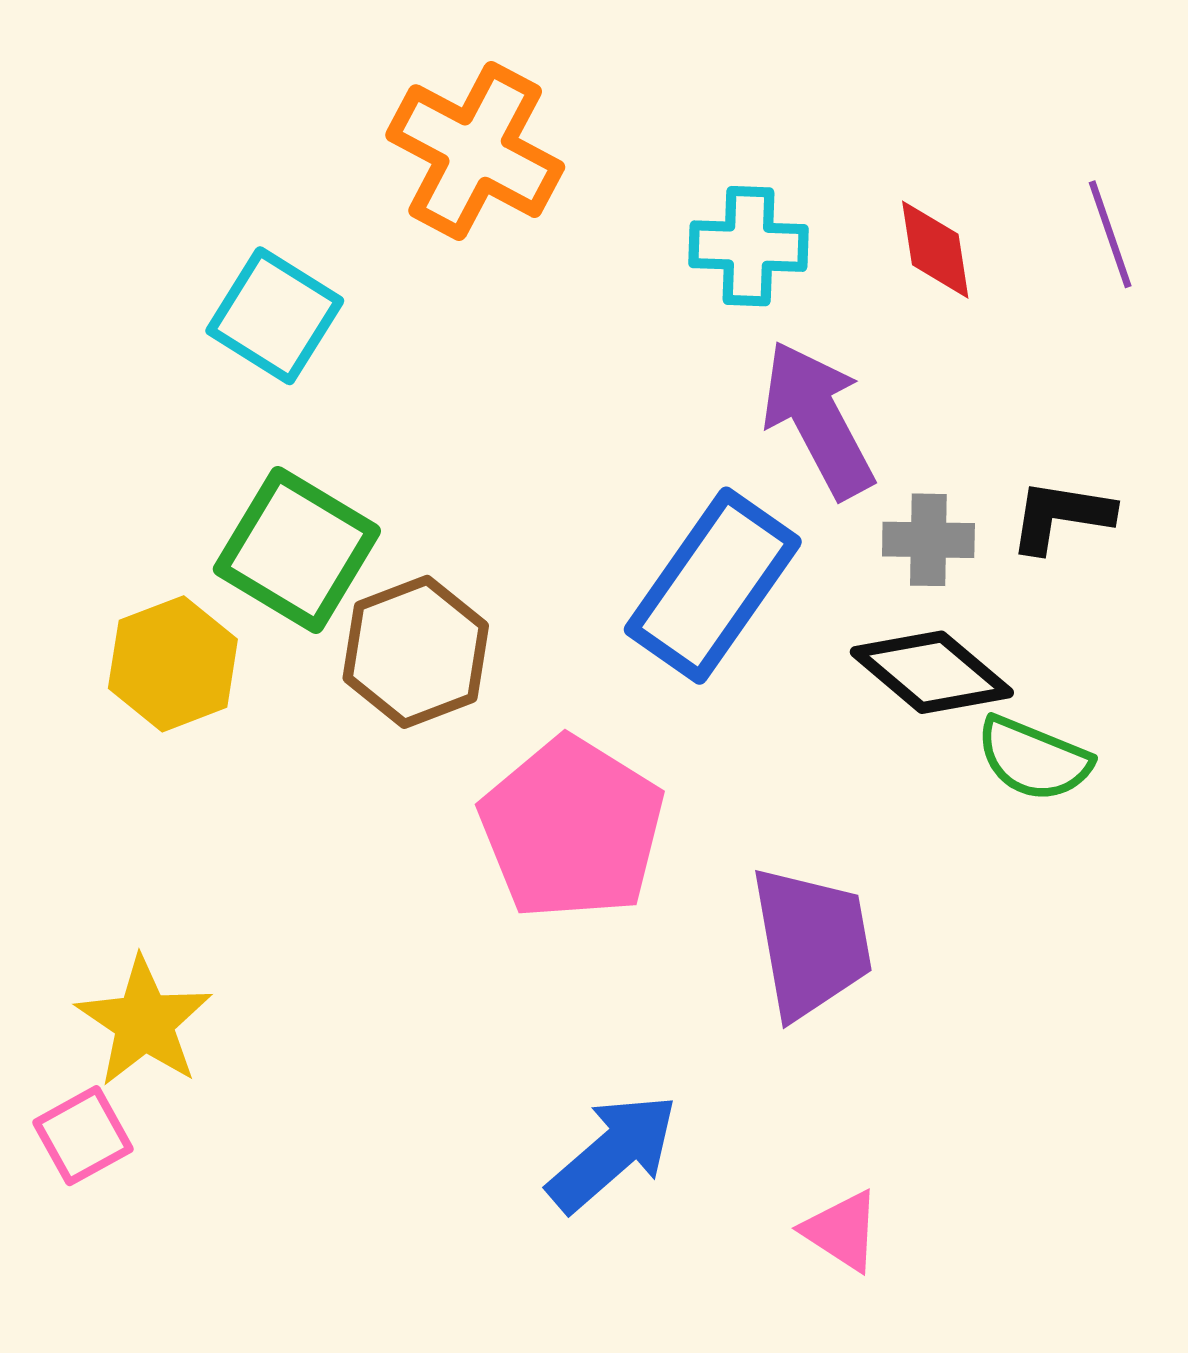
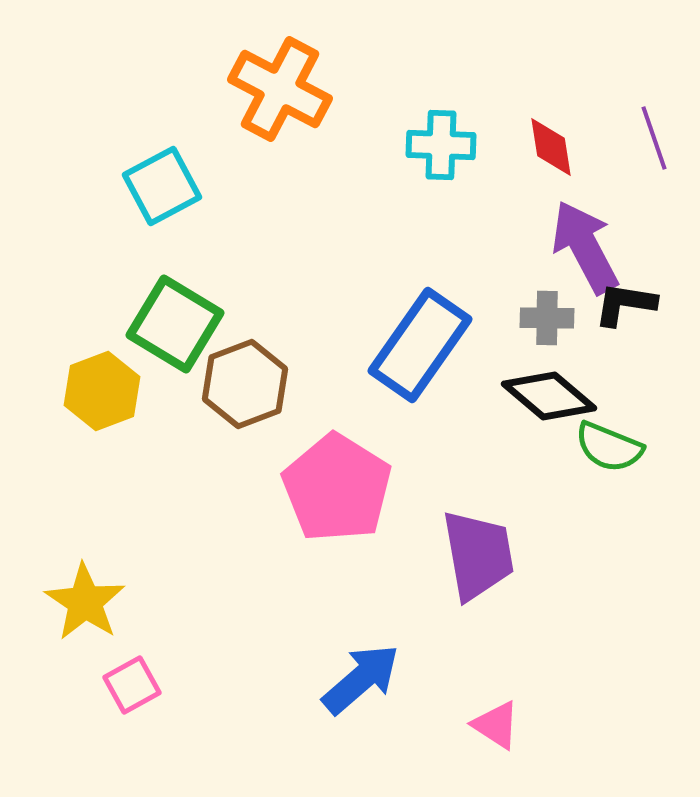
cyan square: (275, 316) -> (162, 186), turned 30
purple arrow: (818, 419) -> (585, 247), moved
pink square: (83, 1136) -> (132, 685), moved

